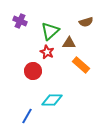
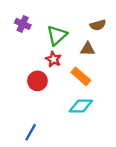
brown triangle: (69, 43) -> (88, 49), moved
orange rectangle: (81, 65) -> (81, 76), moved
cyan diamond: (52, 100) -> (81, 106), moved

